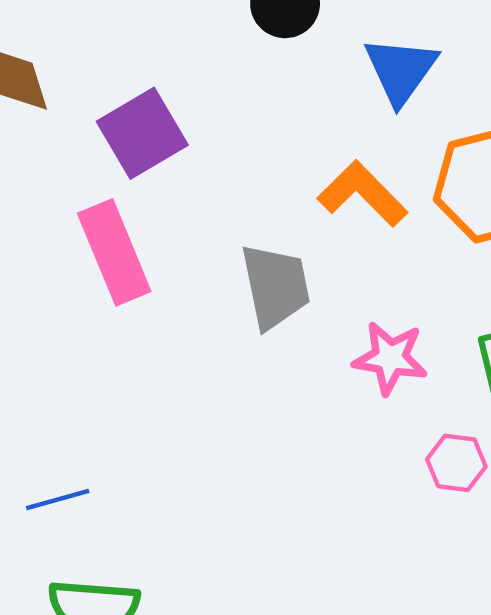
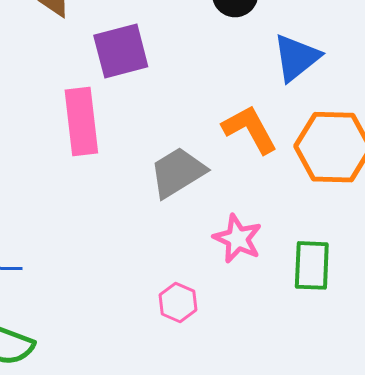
gray trapezoid: (275, 286) -> (178, 172), turned -126
pink hexagon: (456, 463) -> (178, 302), moved

